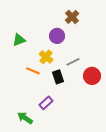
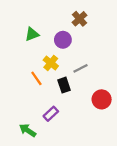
green triangle: (19, 40) -> (32, 34), moved
orange line: (33, 71) -> (36, 78), turned 32
red circle: (92, 76) -> (102, 99), moved

